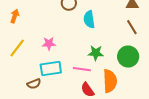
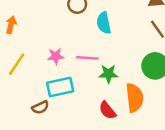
green star: (96, 53) -> (108, 74), moved
pink line: (82, 69) -> (87, 58), moved

